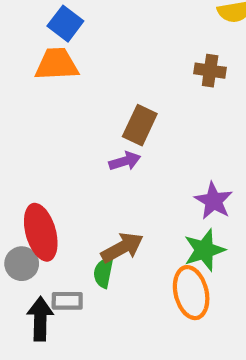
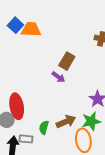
blue square: (65, 24) -> (15, 25), moved
purple arrow: (125, 161) -> (58, 77), turned 48
brown arrow: (122, 248) -> (66, 122), moved

